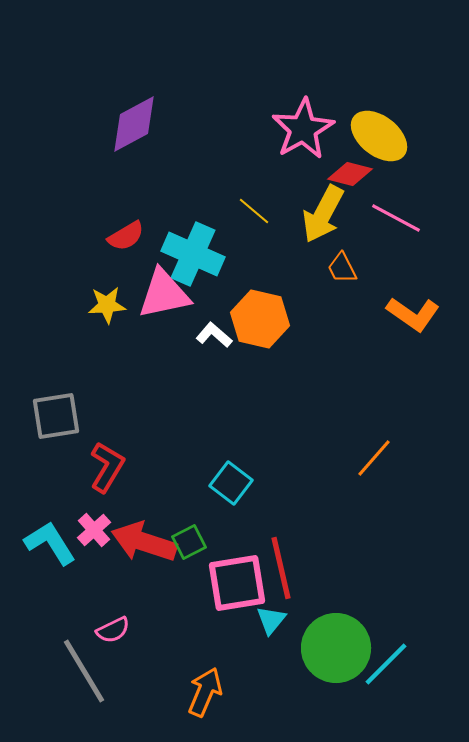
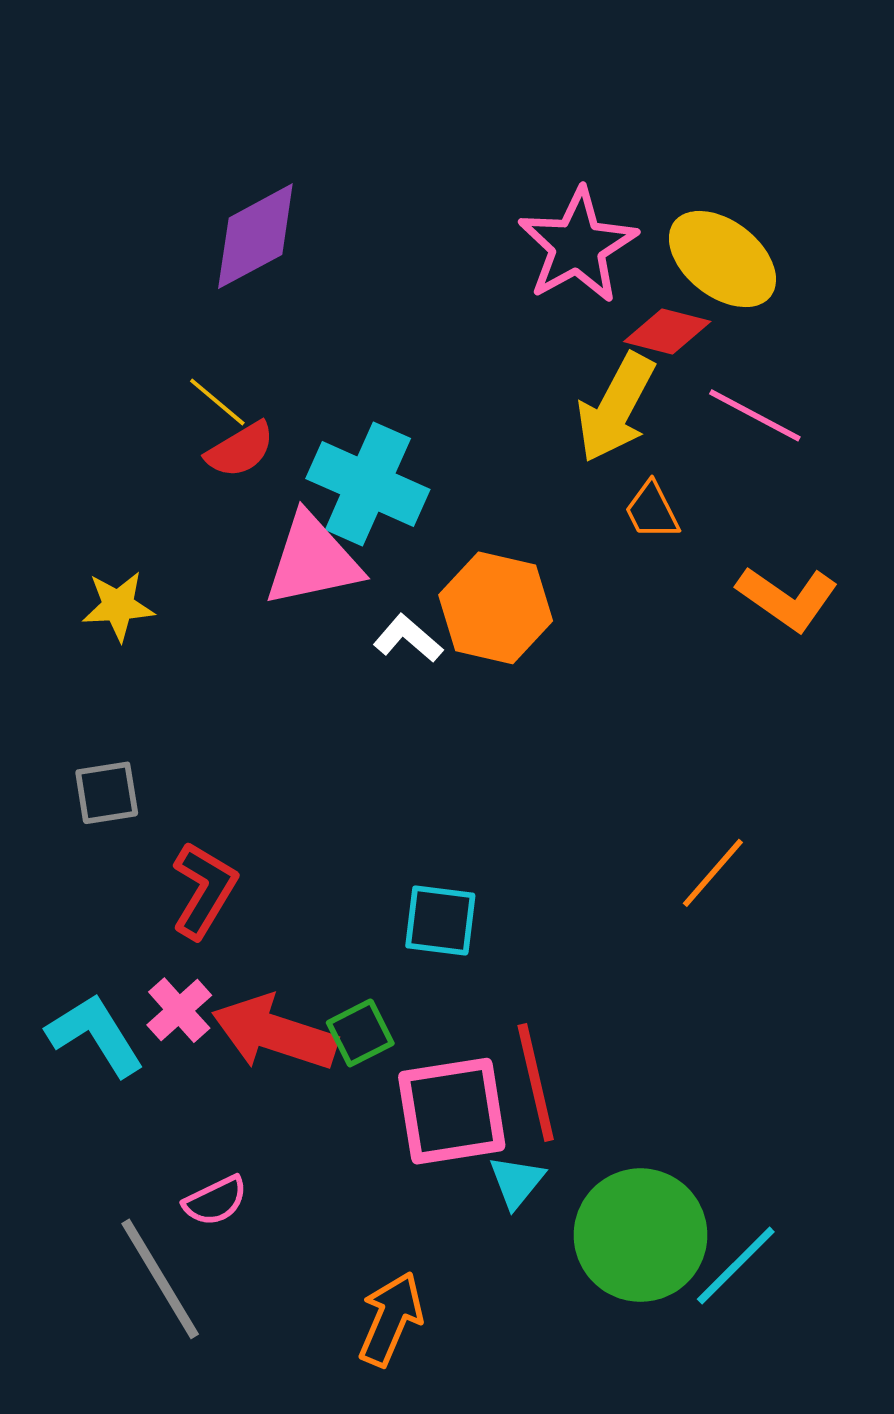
yellow line: (254, 211) -> (217, 402), moved
yellow star: (107, 305) -> (118, 606), moved
gray square: (56, 416) -> (107, 793), size x0.7
cyan square: (231, 483) -> (440, 921), turned -30

